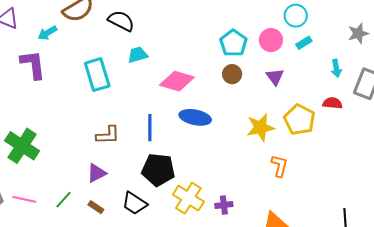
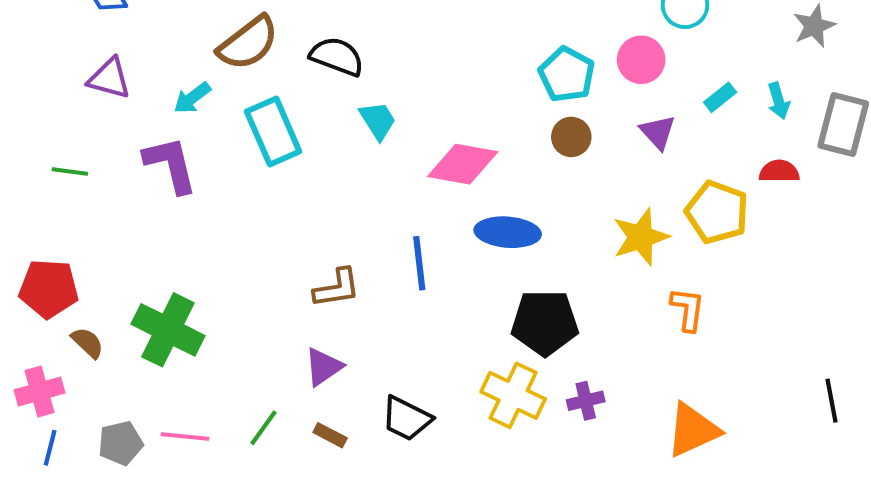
cyan rectangle: (304, 43) -> (720, 97), moved
cyan trapezoid: (138, 55) -> (378, 120), turned 80
cyan rectangle: (97, 75) -> (273, 131), moved
black pentagon: (158, 170) -> (545, 323), moved

